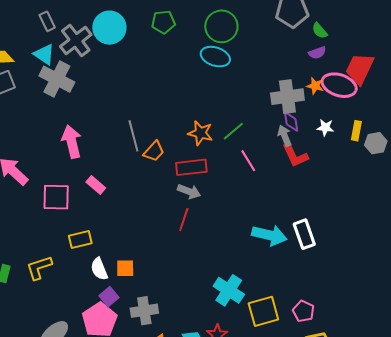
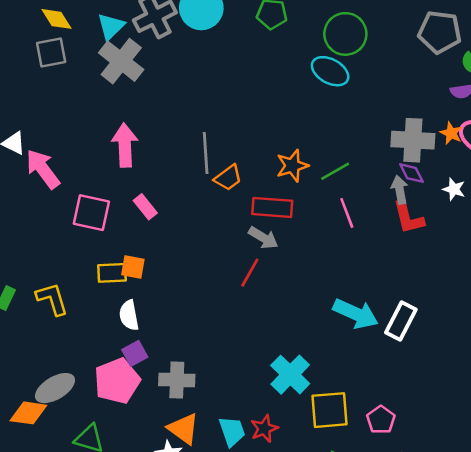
cyan triangle: (44, 54) -> (111, 26), turned 30
purple diamond: (291, 122) -> (412, 173), turned -30
orange star: (200, 133) -> (292, 166), turned 30
white rectangle: (304, 234) -> (401, 321), turned 36
yellow L-shape: (39, 268) -> (52, 299), turned 80
orange square: (125, 268) -> (133, 267), moved

